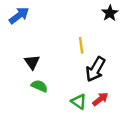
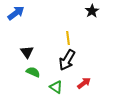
black arrow: (95, 69) -> (67, 60), moved
green triangle: (79, 102) -> (56, 87), moved

